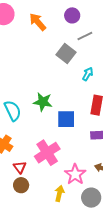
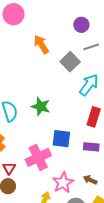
orange arrow: (38, 22) -> (41, 44), moved
cyan arrow: (88, 74) -> (89, 85), size x1.6
blue square: (66, 119) -> (61, 139), moved

